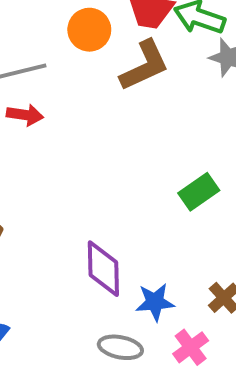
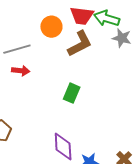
green rectangle: (199, 192) -> (72, 93), moved, turned -30

